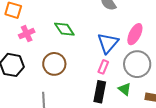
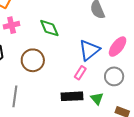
gray circle: (137, 64) -> (114, 76), size x0.7
black rectangle: (100, 92) -> (72, 96), turned 65

